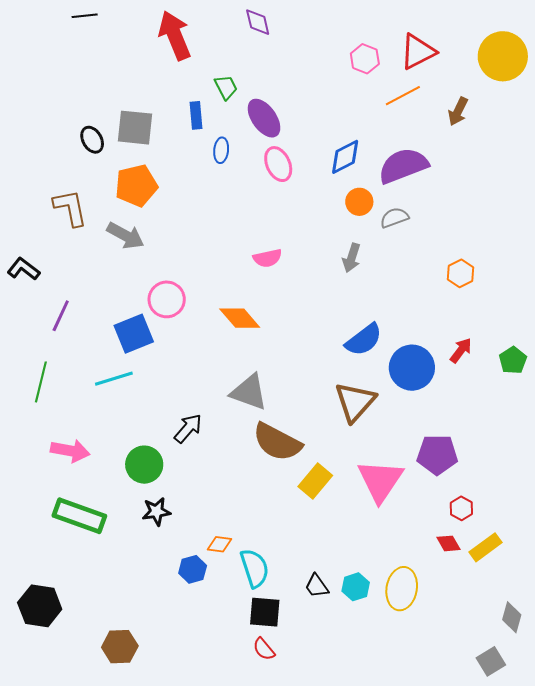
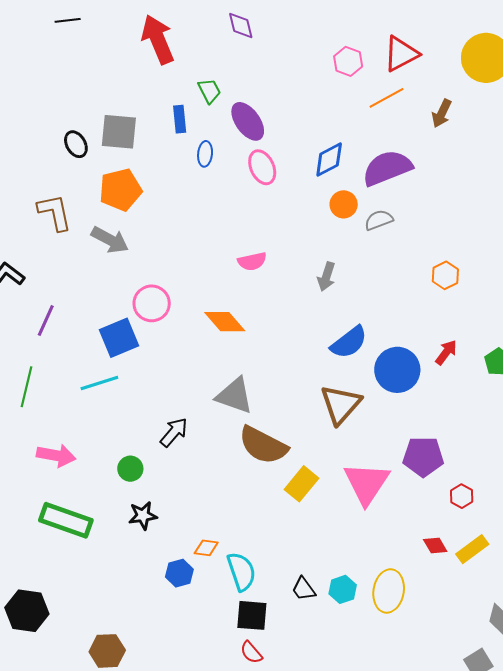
gray arrow: (352, 258) -> (326, 277), moved
green circle: (144, 465) -> (130, 469), size x0.7
red hexagon: (461, 508) -> (462, 496), moved

